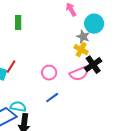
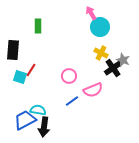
cyan circle: (94, 24) -> (100, 27), moved
gray star: (83, 37) -> (123, 60), moved
pink semicircle: (79, 74) -> (93, 90), moved

